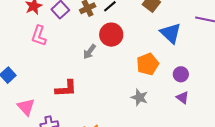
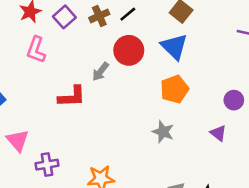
blue triangle: (171, 33) -> (174, 47), moved
purple circle: (181, 74) -> (234, 100), moved
red L-shape: (66, 89) -> (72, 97), moved

